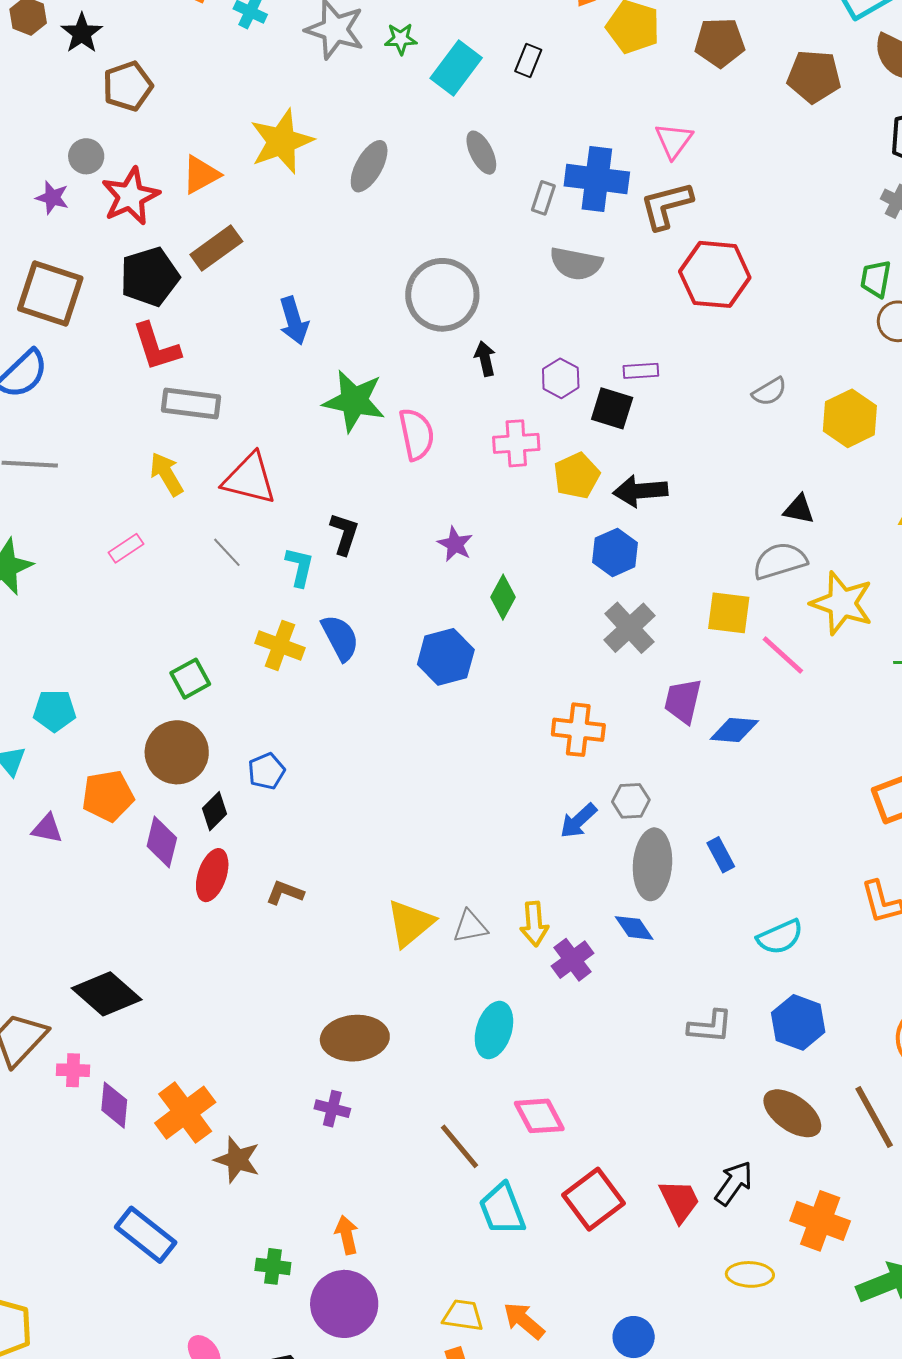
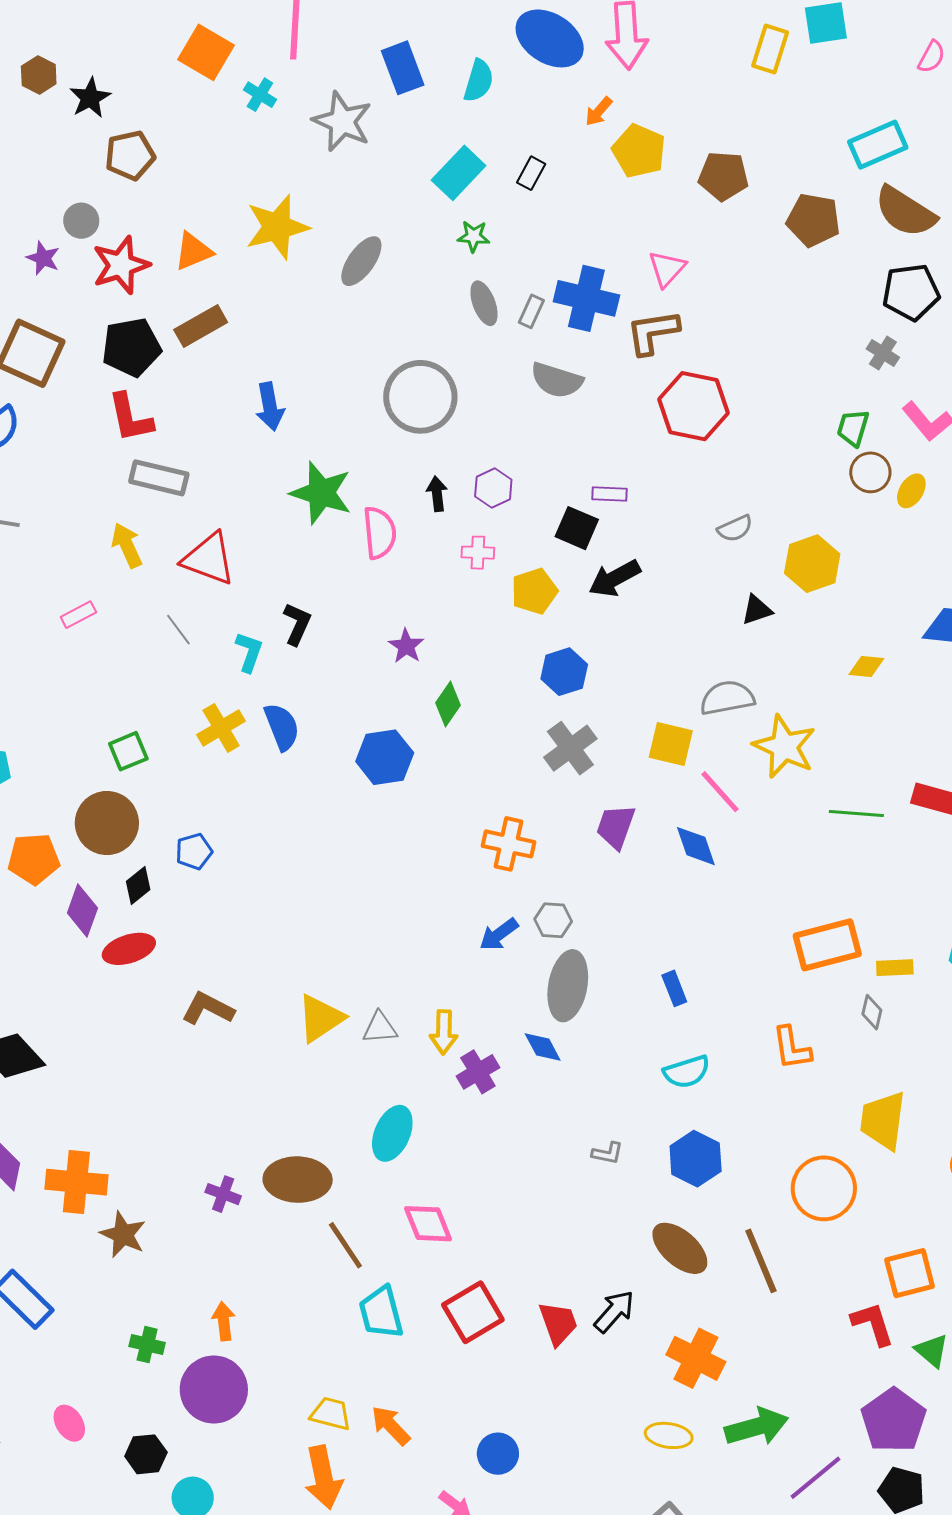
green star: (401, 39) -> (474, 236), moved
gray ellipse: (481, 153) -> (484, 303), moved
black arrow: (485, 359) -> (437, 494), moved
purple hexagon: (561, 378) -> (493, 488), moved
pink cross: (516, 443) -> (478, 553), size x0.7
black arrow: (640, 491) -> (615, 578), moved, turned -30
black triangle: (799, 509) -> (757, 610), moved, turned -36
yellow cross: (280, 645) -> (221, 728), turned 33
blue diamond: (734, 730) -> (696, 846), moved, turned 60
blue rectangle: (721, 855) -> (674, 988), moved
red ellipse: (212, 875) -> (129, 949), turned 48
brown L-shape: (285, 893) -> (208, 1009), moved, size x1.4
gray L-shape: (710, 1027) -> (608, 1153), size x0.7
brown ellipse: (355, 1038) -> (298, 1180), moved
orange cross: (185, 1113) -> (76, 1182), turned 36
yellow ellipse: (750, 1274) -> (669, 1435), moved

